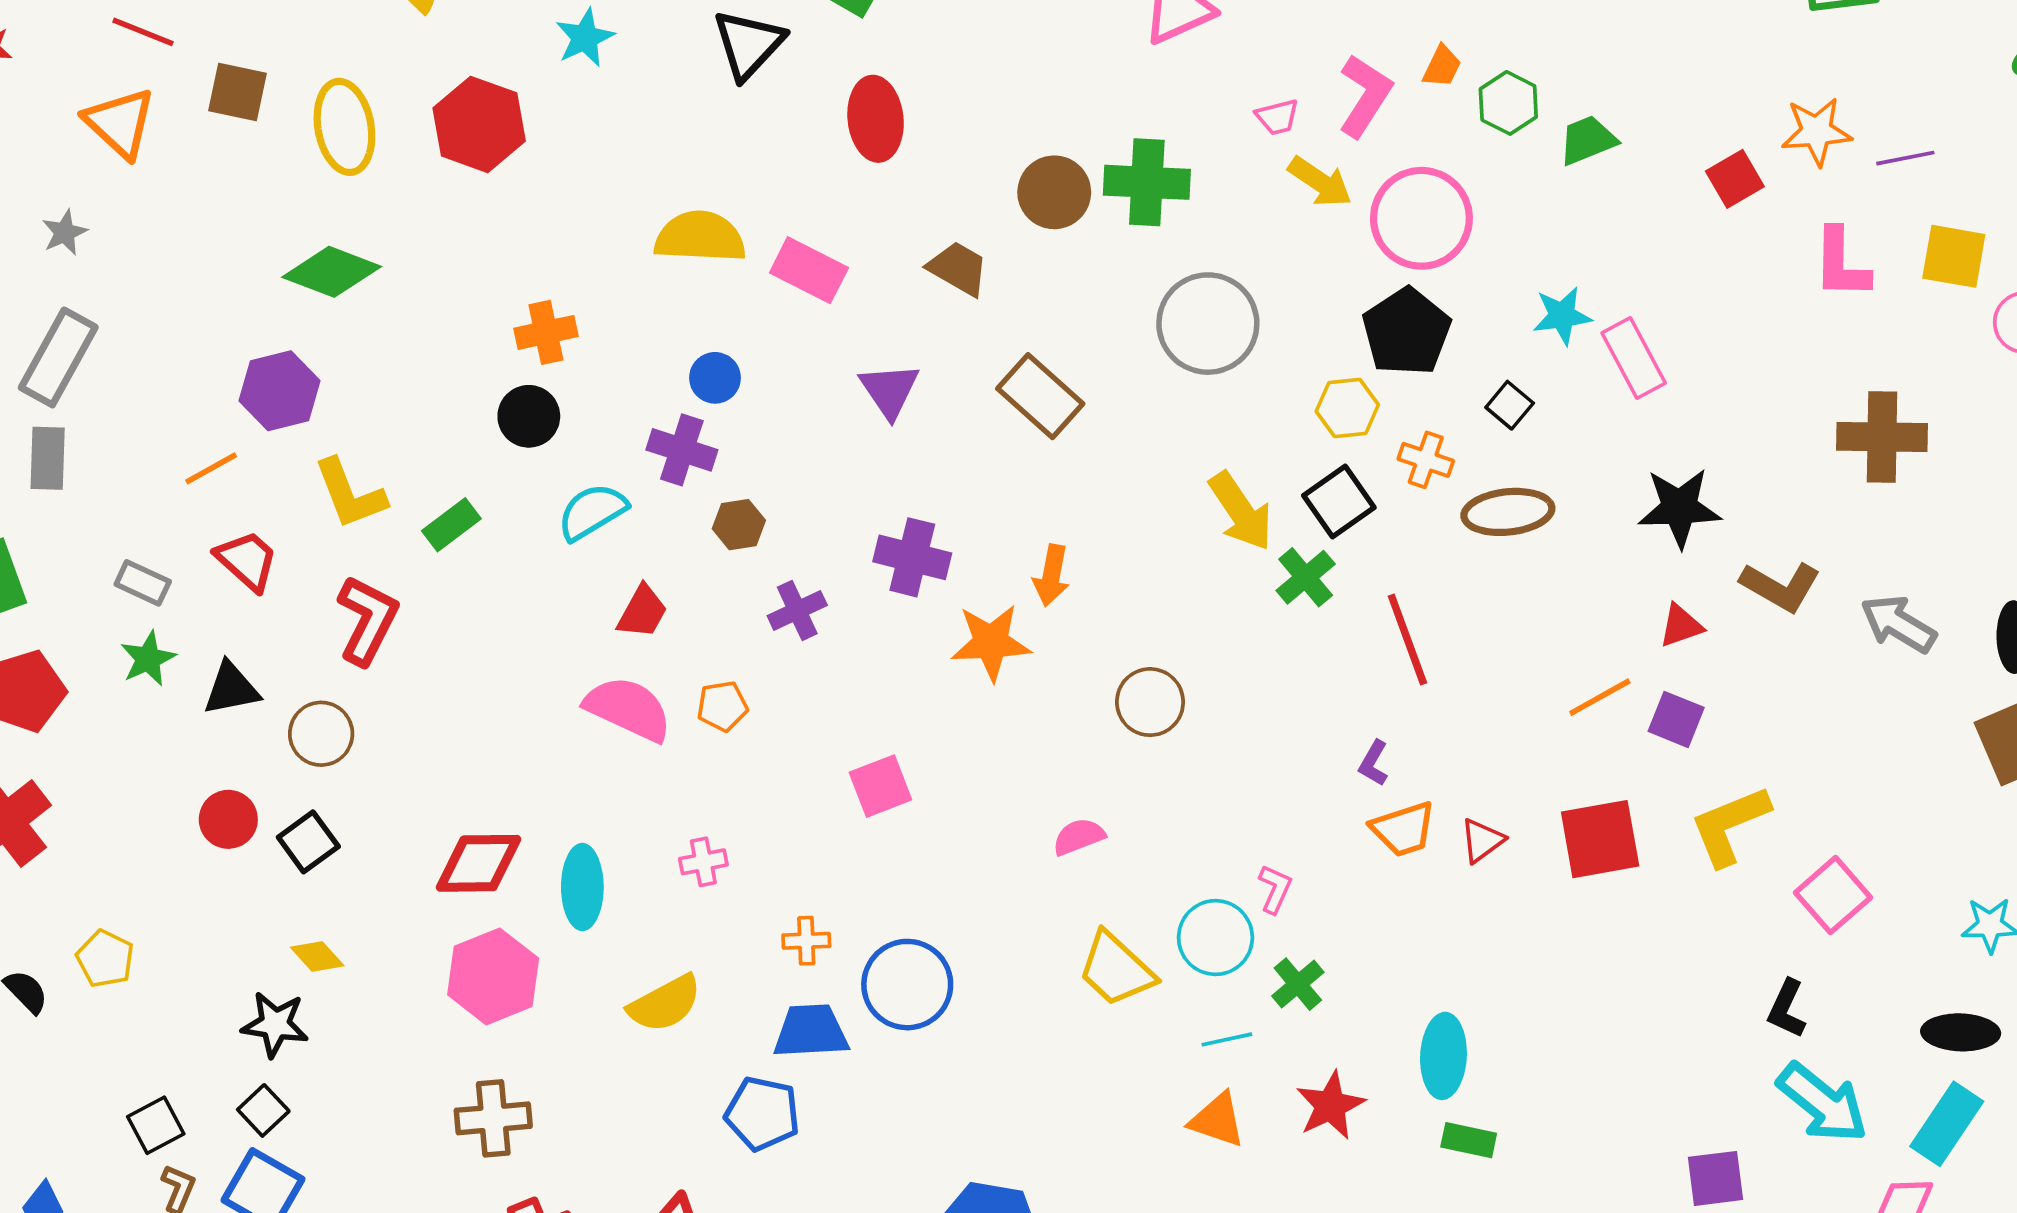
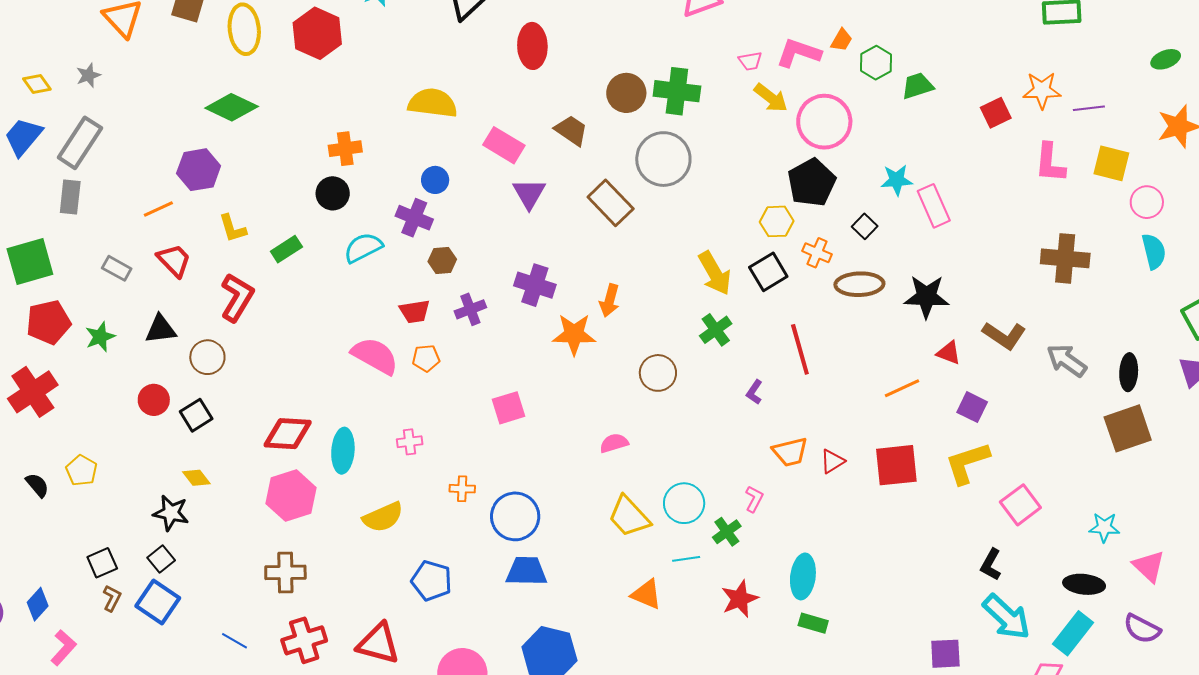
pink L-shape: (1365, 96) -> (799, 53), turned -108
pink rectangle: (809, 270) -> (504, 145), moved
gray circle: (1208, 324) -> (663, 159), moved
yellow L-shape: (350, 494) -> (233, 228), size x0.7
black star: (1679, 508) -> (926, 297), moved
green cross: (1306, 577) -> (716, 330), moved
red trapezoid: (642, 612) -> (415, 311), moved, turned 48
red triangle: (1681, 626) -> (949, 353), turned 36
green star: (148, 659) -> (100, 337), moved
purple square: (1676, 719) -> (972, 407), moved
purple L-shape: (1374, 763) -> (754, 392), moved
pink L-shape: (1275, 889) -> (754, 499), moved
blue trapezoid: (811, 1031) -> (526, 571), moved
orange triangle: (1217, 1120) -> (647, 594), moved

